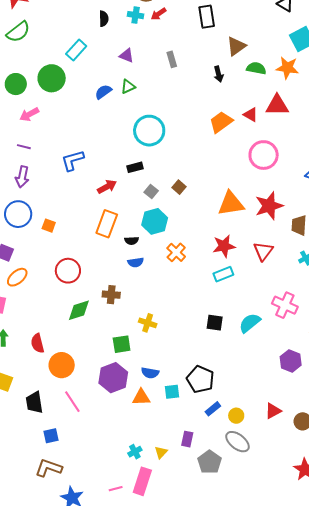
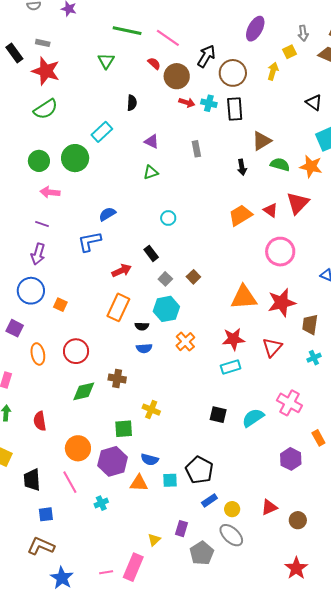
red arrow: (159, 14) -> (187, 103), turned -133
cyan cross: (136, 15) -> (209, 103), moved
blue semicircle: (103, 92) -> (107, 214), moved
red triangle: (277, 105) -> (298, 203), turned -50
pink arrow: (29, 114) -> (50, 192), turned 30
cyan circle: (149, 131) -> (168, 218), size x0.5
black rectangle: (135, 167) -> (151, 253), turned 63
orange ellipse: (17, 277) -> (38, 354), moved, turned -65
orange circle: (62, 365) -> (78, 448), moved
cyan cross: (135, 452) -> (101, 503), moved

